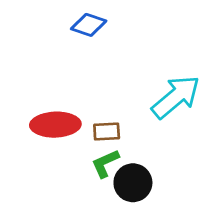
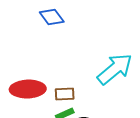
blue diamond: (89, 25) -> (52, 17), turned 35

